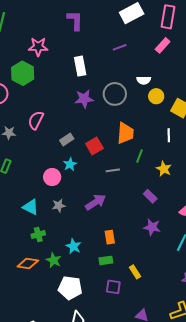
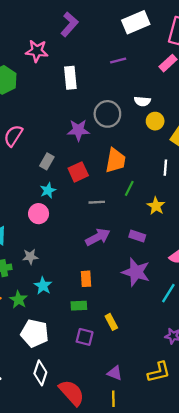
purple L-shape: (75, 20) -> (69, 24), turned 35
pink star: (38, 47) -> (37, 51), moved
purple star: (84, 99) -> (78, 130), moved
gray rectangle: (67, 140) -> (47, 161), turned -32
pink circle: (52, 177) -> (39, 214), moved
purple rectangle: (150, 196) -> (137, 236), turned -32
purple arrow: (96, 202) -> (98, 237), moved
gray star: (59, 206) -> (30, 257), moved
purple star: (152, 227) -> (136, 272), size x1.4

